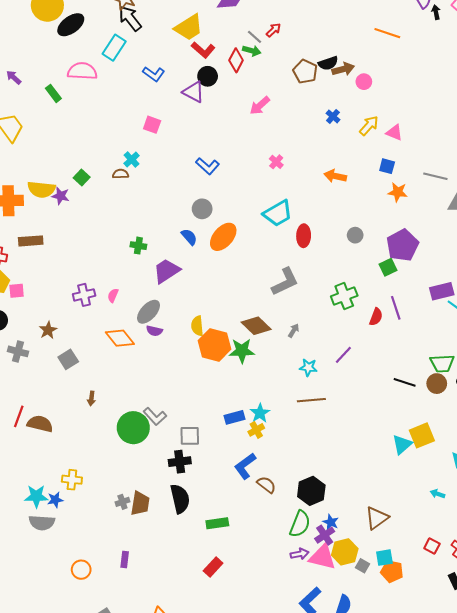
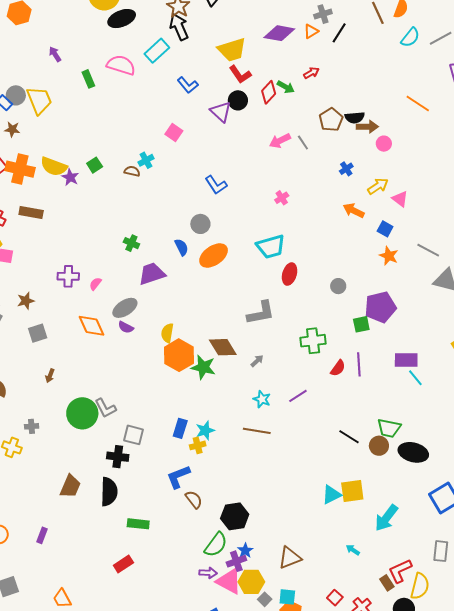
gray line: (255, 37) -> (303, 142), moved
orange arrow: (335, 176) -> (354, 211), moved
blue rectangle: (234, 417) -> (180, 428), turned -72
gray cross: (122, 502) -> (32, 426), moved

